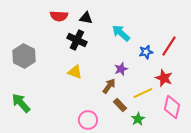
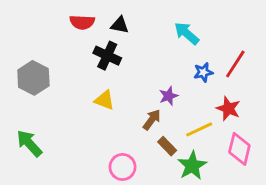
cyan arrow: (121, 33) -> (187, 33), moved
green star: (138, 119) -> (192, 166), size x1.5

